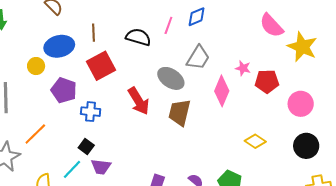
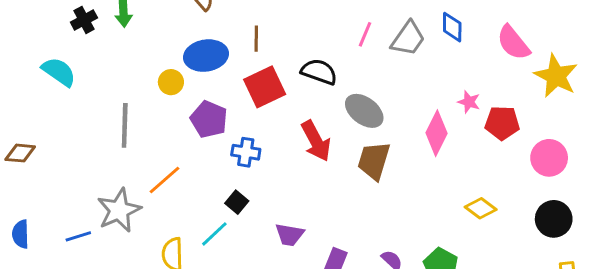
blue diamond: (197, 17) -> (452, 27), moved, turned -70
black semicircle: (138, 37) -> (319, 72), moved
gray trapezoid: (198, 58) -> (408, 39), moved
purple trapezoid: (101, 167) -> (290, 235), moved

